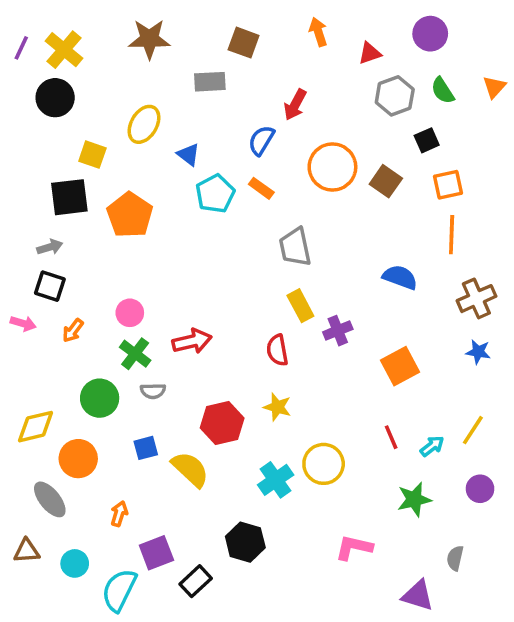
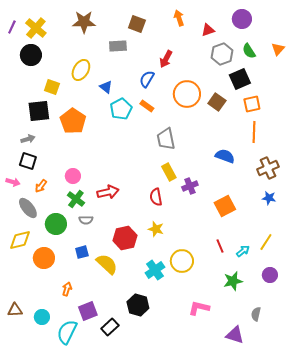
black square: (427, 140) -> (240, 79), size x1.5
gray ellipse: (50, 499) -> (28, 208), moved

